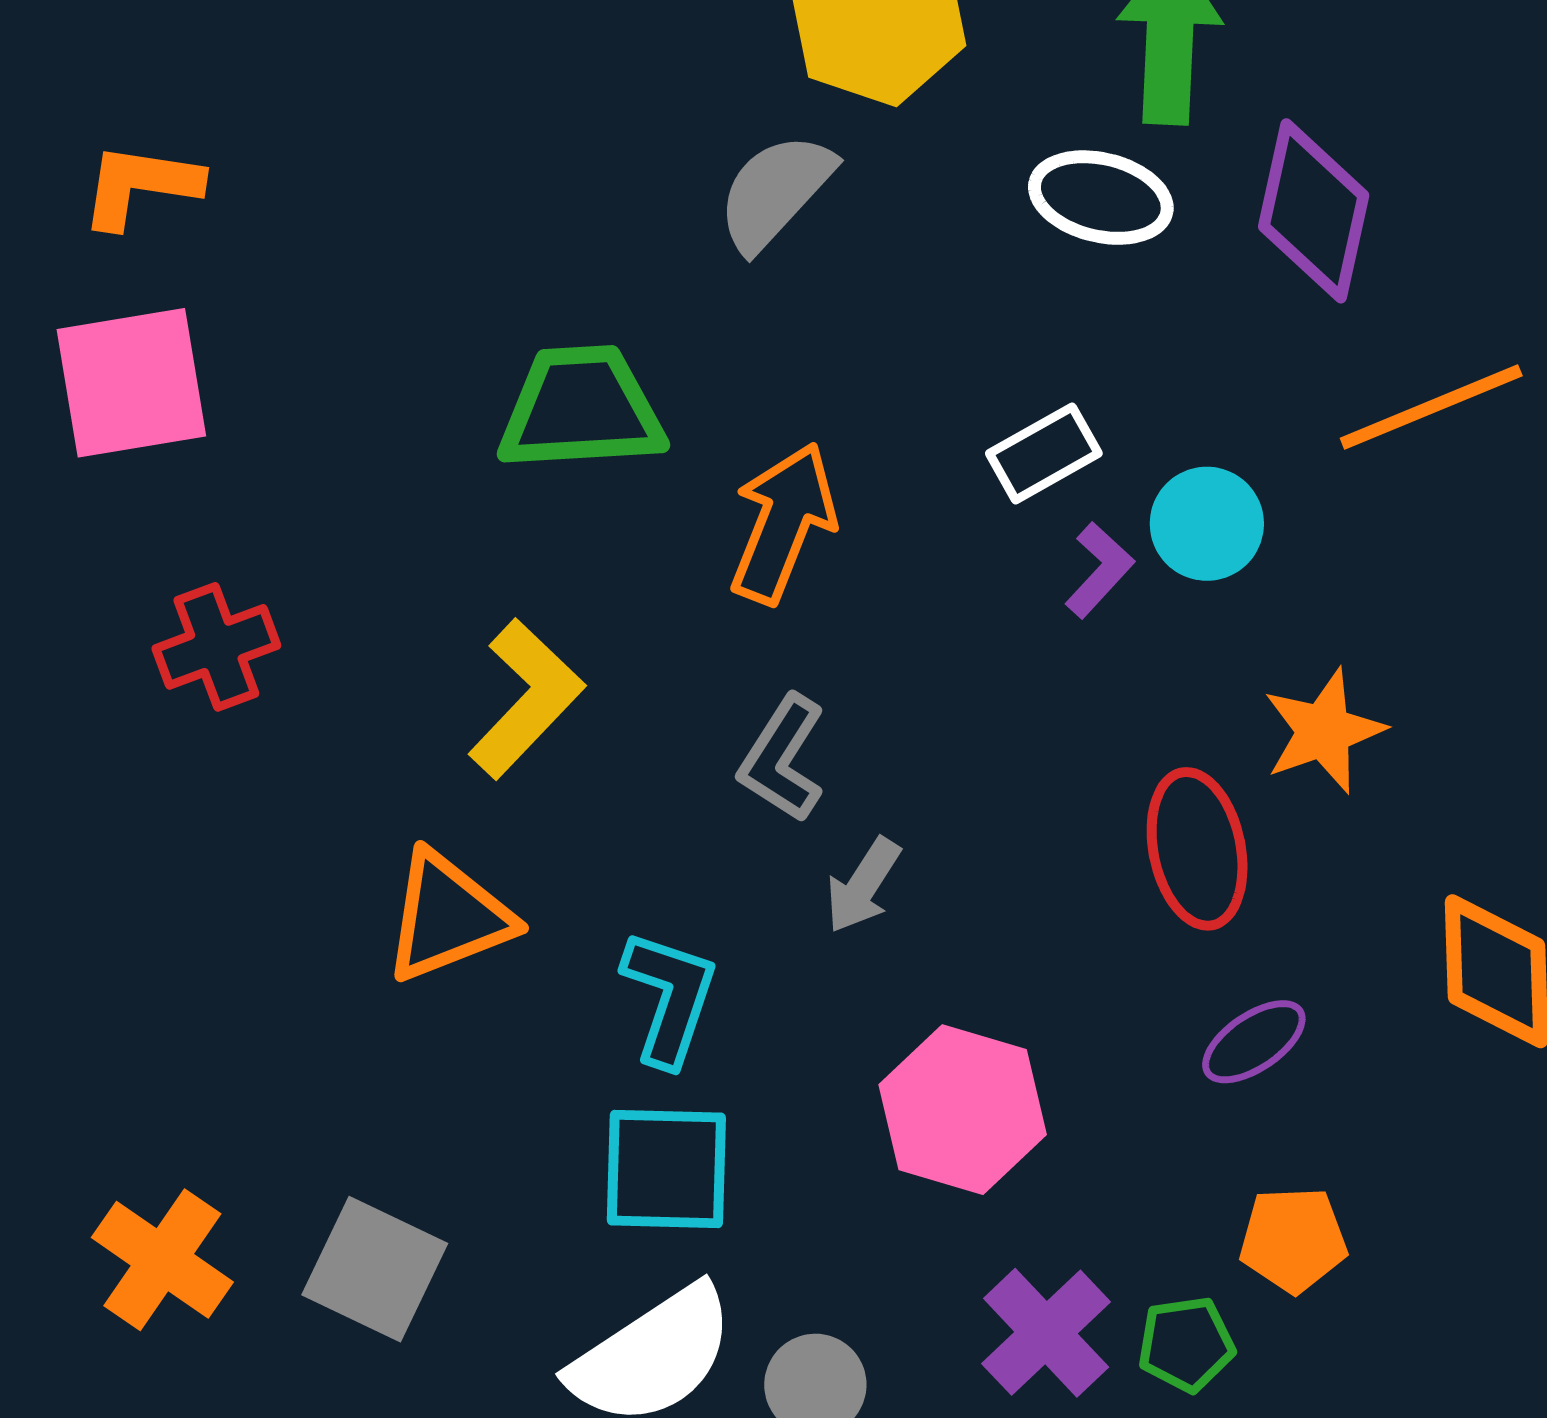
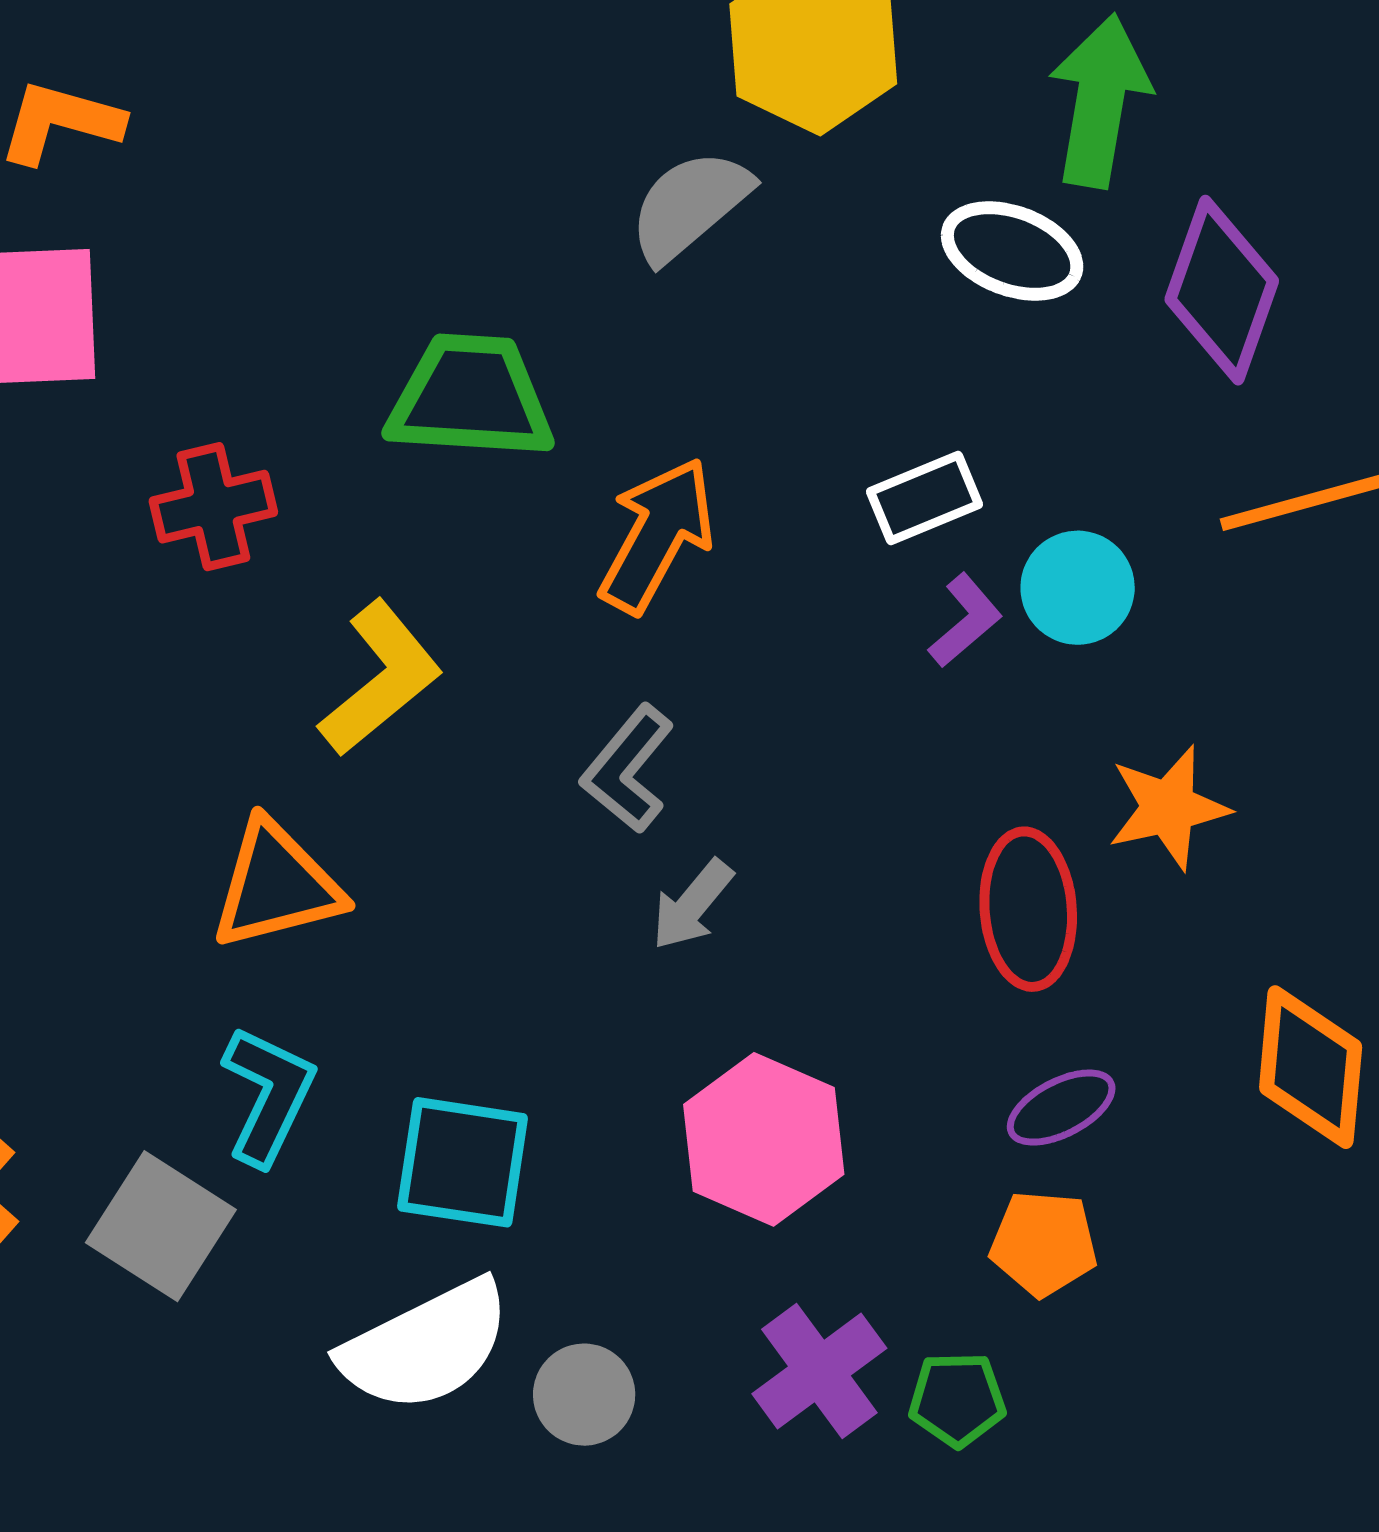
red cross: (216, 647) -> (213, 507), moved
cyan L-shape: (669, 998) -> (268, 1095), moved
orange pentagon: (1293, 1240) -> (1044, 1243), moved

